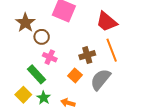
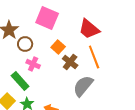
brown cross: (87, 55) -> (70, 62), turned -35
orange square: (75, 75) -> (58, 47), moved

